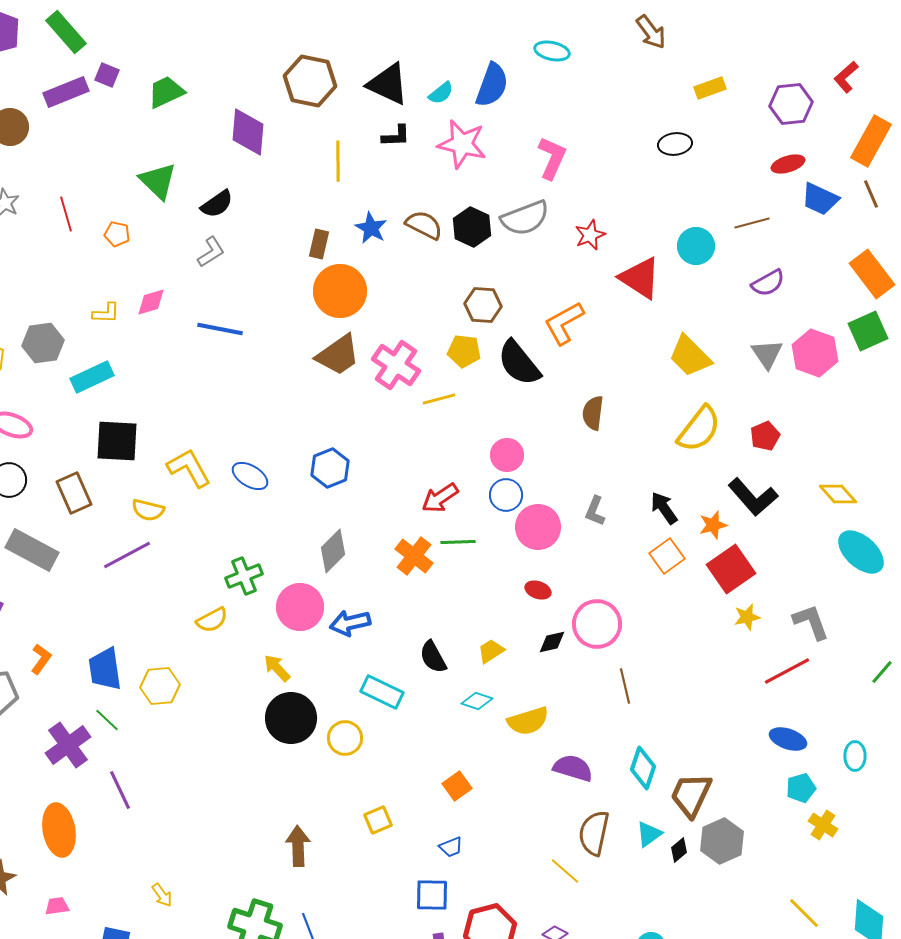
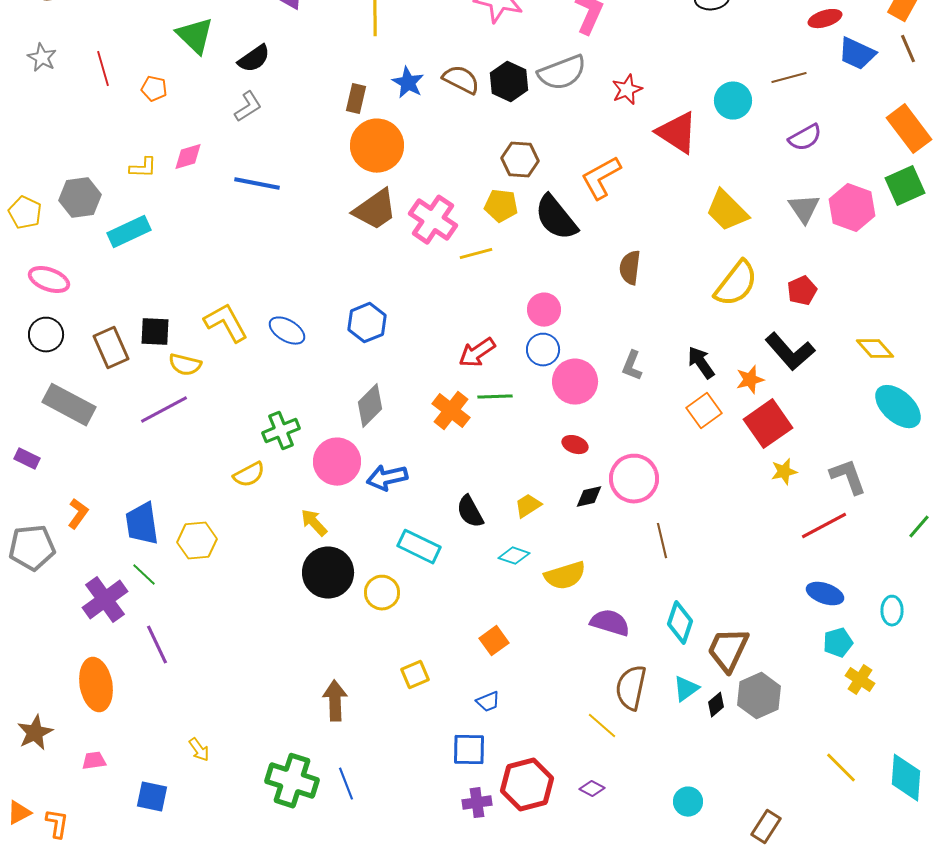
black square: (117, 441) -> (155, 332), moved, size x0.7

